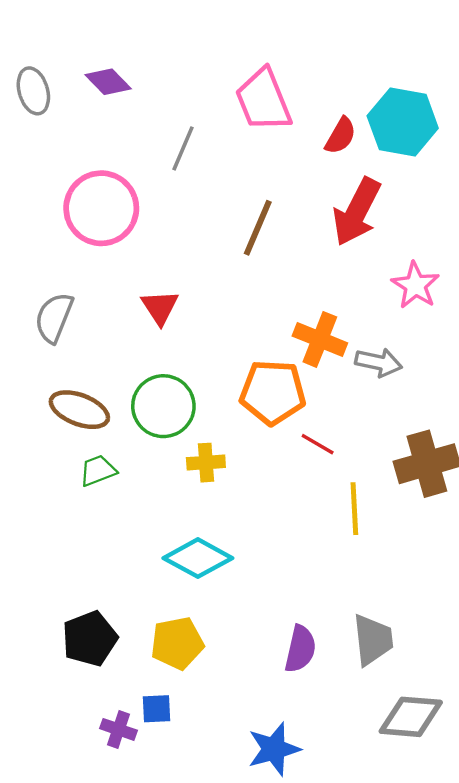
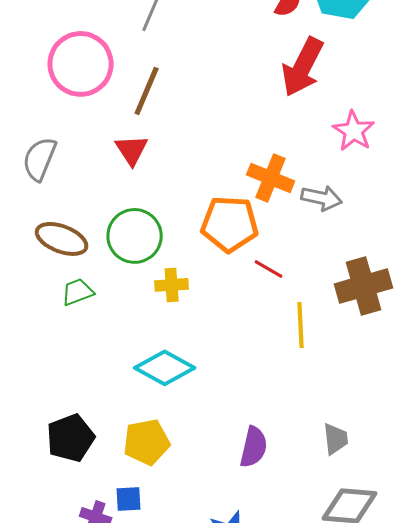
brown line: (258, 228) -> (147, 91), moved
gray trapezoid: (373, 640) -> (336, 439), moved, size x0.7

